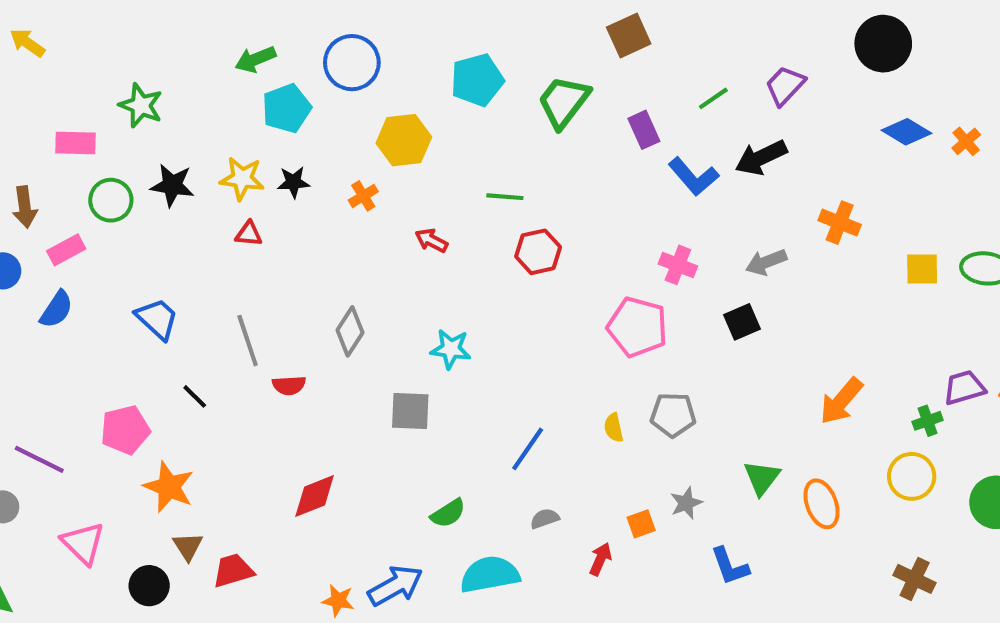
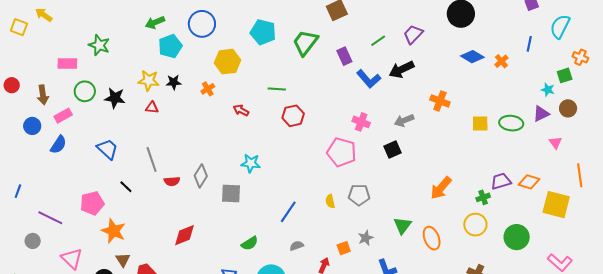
cyan pentagon: (477, 80) -> (263, 32), turned 30
black star: (172, 185) -> (115, 98), moved
gray diamond: (350, 331) -> (201, 176), moved

